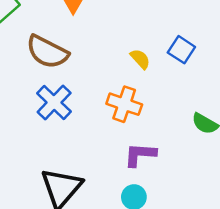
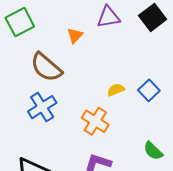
yellow semicircle: (140, 59) -> (116, 90), turned -84

